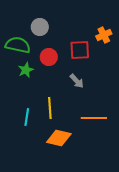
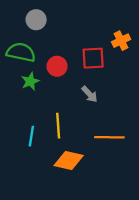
gray circle: (40, 27) -> (36, 20), moved

